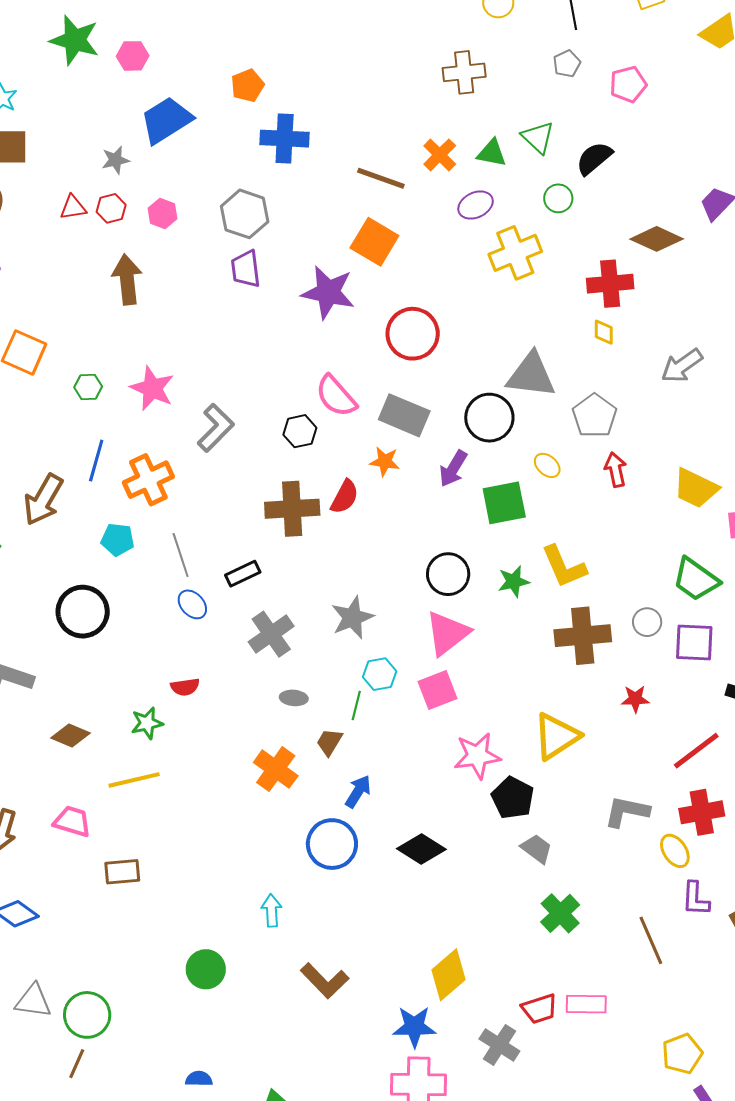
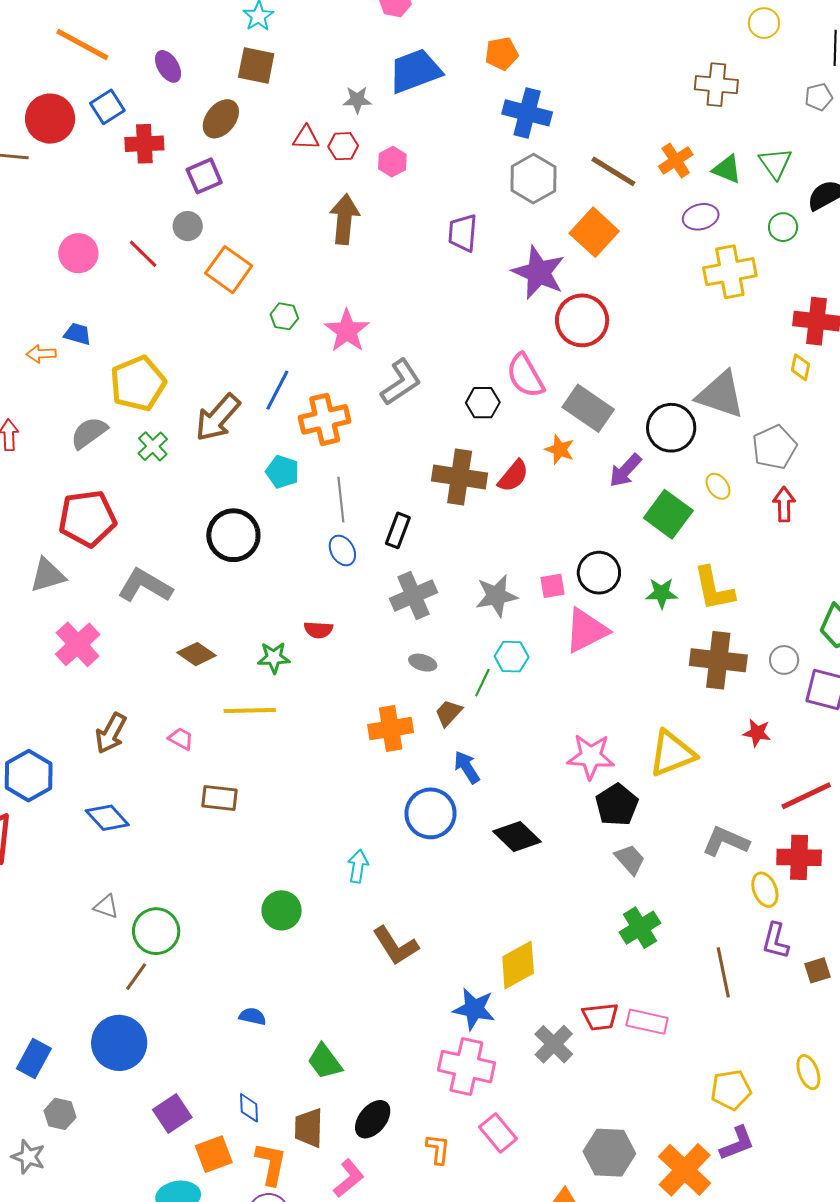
gray hexagon: (245, 214) -> (533, 179), moved
red circle: (413, 334) -> (582, 320), moved
green square: (504, 503) -> (668, 514), turned 36
black rectangle: (243, 574) -> (398, 530), turned -56
pink square: (438, 690) -> (552, 586), moved, size x0.7
orange cross: (276, 769) -> (391, 729), turned 33
blue arrow: (358, 791) -> (467, 767), turned -76
pink trapezoid: (72, 821) -> (181, 739), size x0.7
gray triangle: (33, 1001) -> (106, 906), size x0.7

